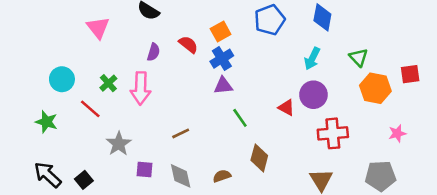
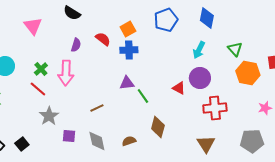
blue cross: (222, 59) -> (129, 50), turned 30
purple triangle: (223, 86) -> (127, 83), moved
red line: (90, 109) -> (38, 89), moved

